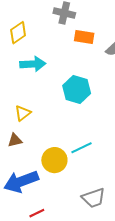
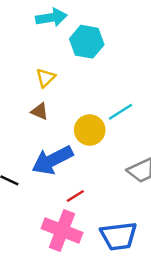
cyan hexagon: (77, 89) -> (87, 42), moved
brown triangle: (15, 140) -> (40, 111), turned 42

